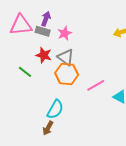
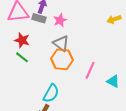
red star: (44, 55) -> (22, 40), moved
pink line: (96, 85) -> (90, 70), turned -36

